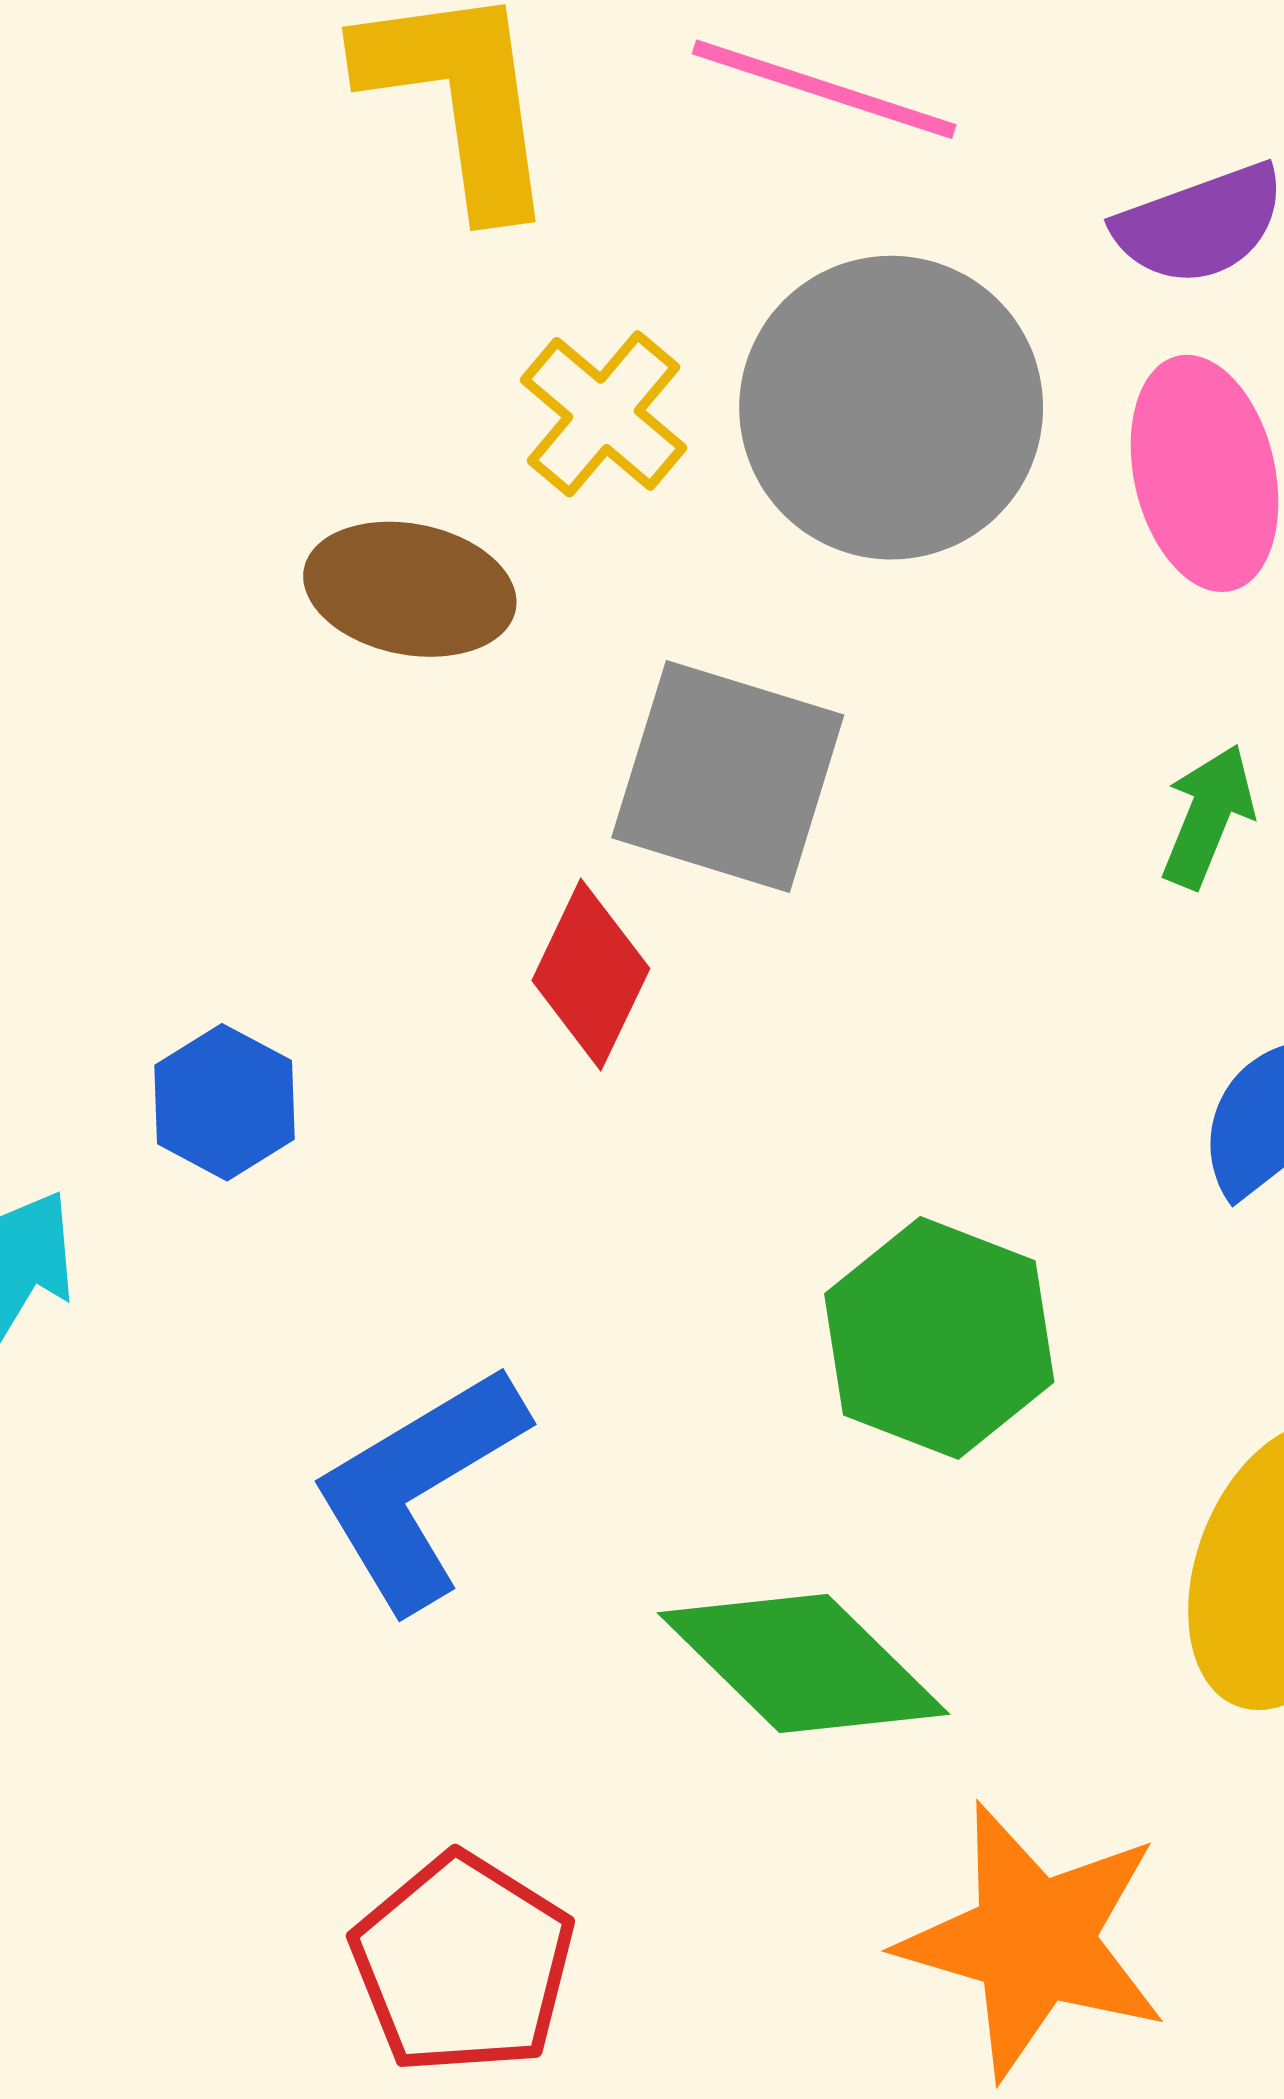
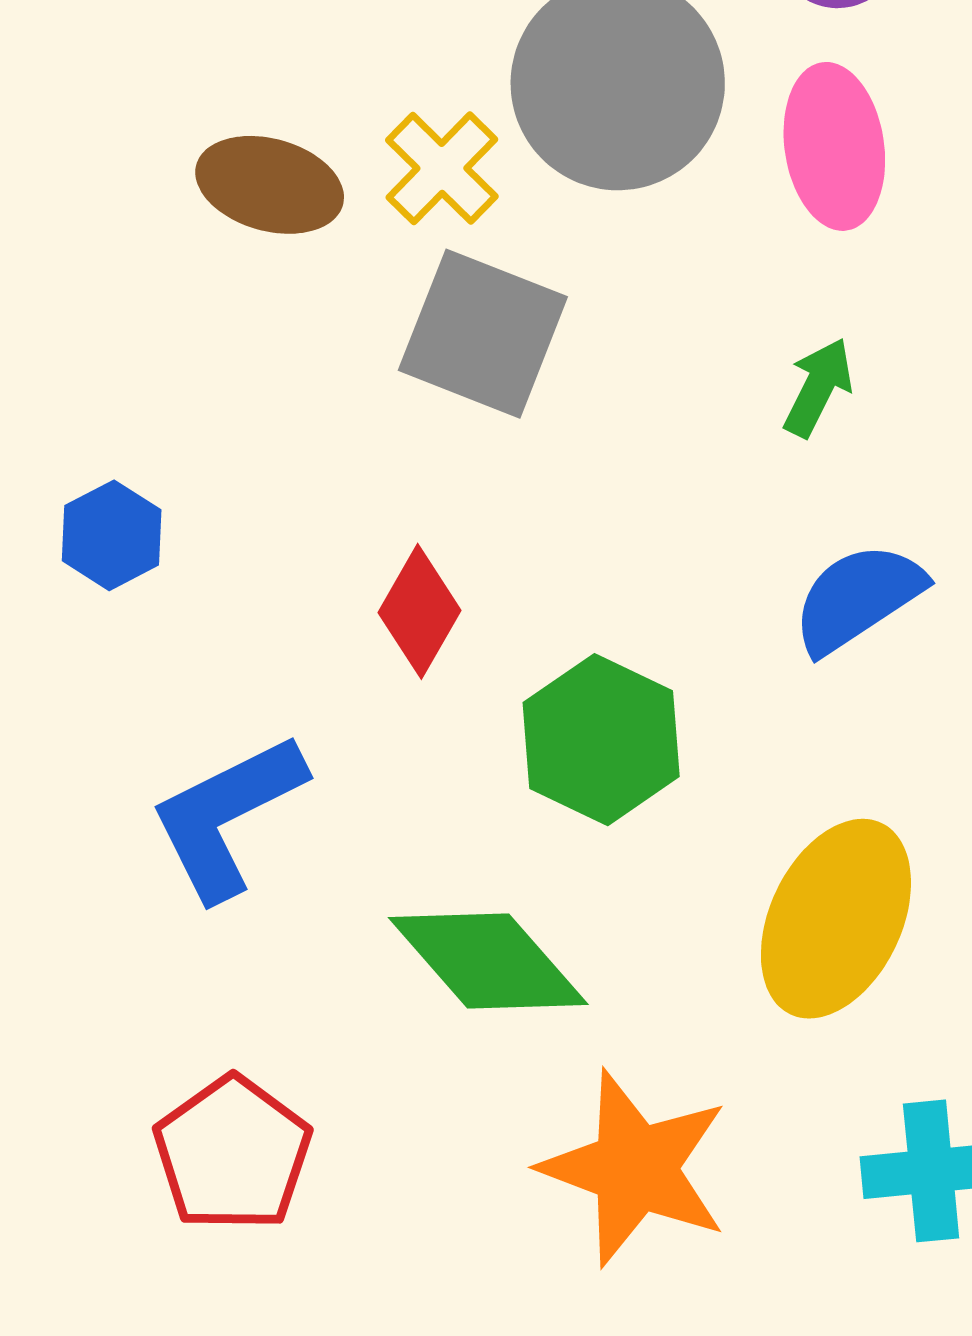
yellow cross: (604, 414) -> (442, 168), moved
red diamond: (591, 975) -> (420, 611), moved

